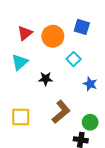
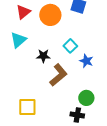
cyan square: (74, 59) -> (70, 46), moved
brown L-shape: (61, 112) -> (58, 75), moved
yellow square: (21, 117) -> (27, 107), moved

